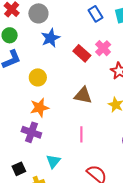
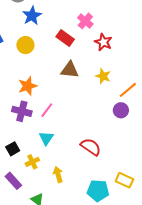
red rectangle: (82, 53) -> (65, 38), moved
yellow circle: (38, 77) -> (25, 45), moved
pink line: (81, 134) -> (47, 110), moved, turned 42

